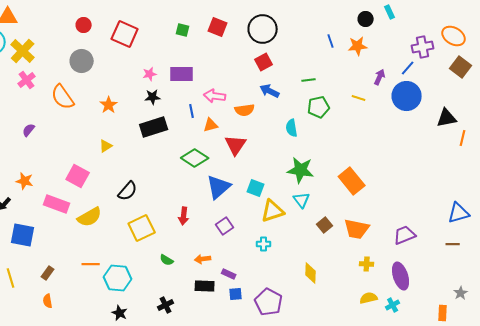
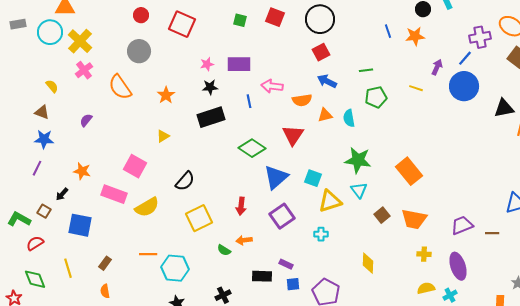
orange triangle: (211, 125) -> (325, 115), moved
purple square: (225, 226) -> (282, 216), size x1.4
brown line: (453, 244) -> (492, 233), moved
orange arrow: (203, 259) -> (244, 240), moved

